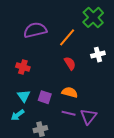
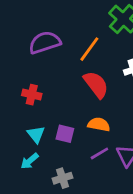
red semicircle: (70, 63) -> (96, 85), size x1.5
purple line: (69, 113) -> (99, 153), turned -40

